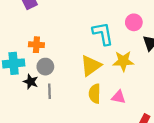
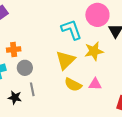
pink circle: (134, 22) -> (97, 15), size x1.5
black star: (31, 82) -> (15, 98), moved
yellow semicircle: (95, 94) -> (73, 85), turned -54

